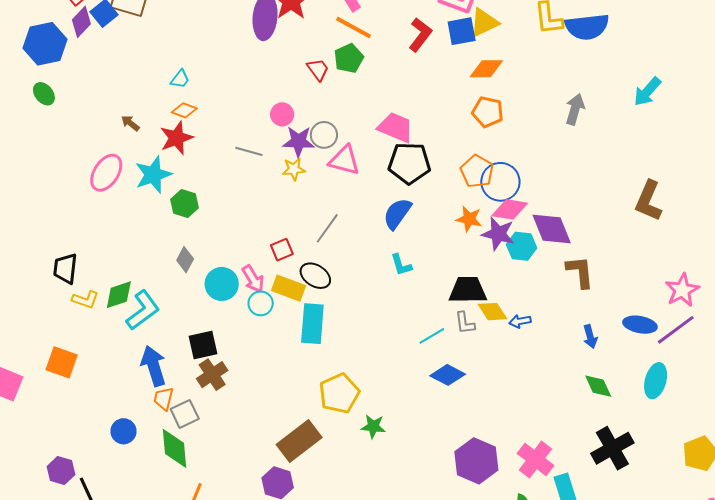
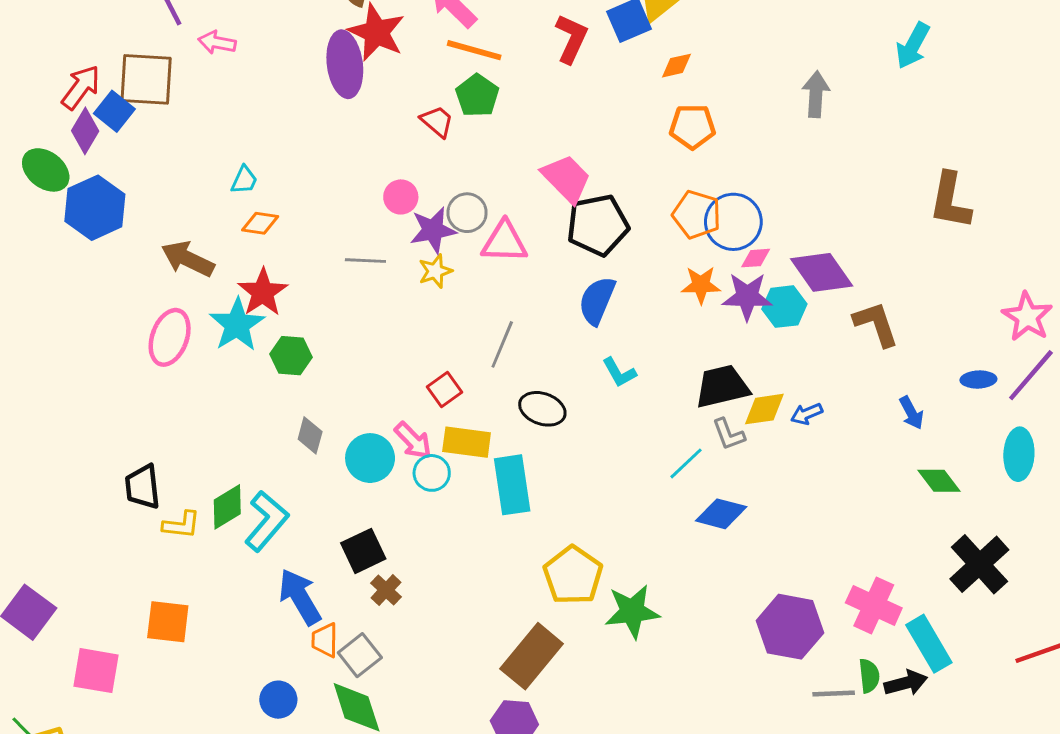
blue hexagon: (45, 44) -> (95, 208), moved
orange diamond: (486, 69) -> (676, 66), size x0.7
green ellipse: (44, 94) -> (46, 170), moved, size x1.4
brown arrow: (130, 123) -> (188, 259), size x1.8
pink trapezoid: (396, 127) -> (566, 178), turned 36
red star: (177, 138) -> (263, 292), moved
pink diamond: (510, 209) -> (756, 258), size x0.6
black ellipse: (315, 276) -> (542, 409), moved
yellow diamond: (492, 312) -> (764, 409), turned -52
blue ellipse: (640, 325) -> (978, 380), size x0.7
brown cross: (212, 375) -> (386, 590), size x0.7
green star: (373, 427) -> (632, 611), size x1.5

